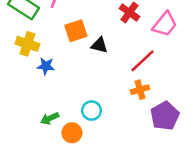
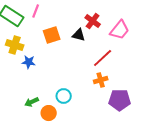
black triangle: (99, 45) -> (79, 35), moved
purple pentagon: (165, 116) -> (120, 100), turned 30

